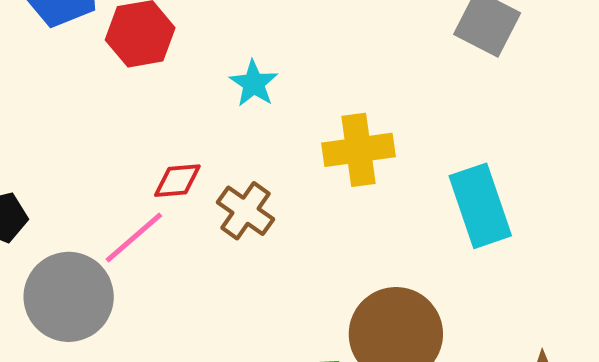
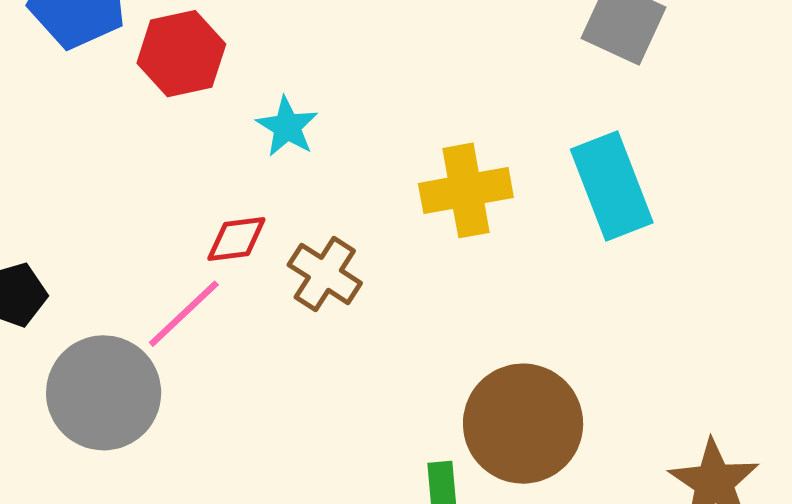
cyan star: (254, 83) -> (287, 127), moved
cyan rectangle: (480, 206) -> (612, 186), moved

